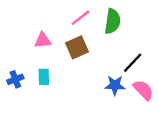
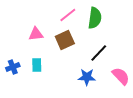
black line: (133, 63) -> (99, 53), moved
blue star: (115, 85) -> (87, 77), moved

